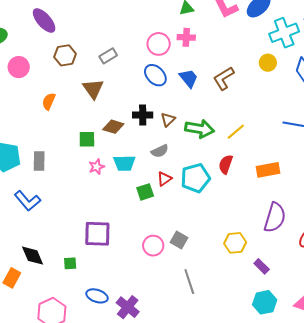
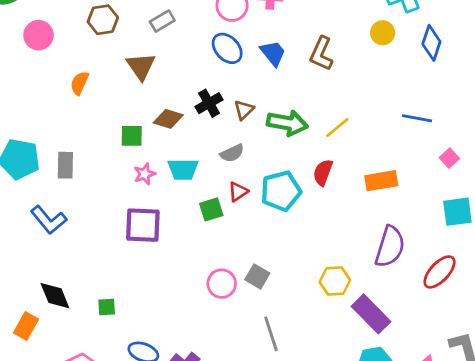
brown L-shape: (224, 78) -> (321, 54), turned -35
black cross: (143, 115) -> (209, 103), turned -30
purple square: (97, 234) -> (143, 225), moved
purple rectangle: (262, 266) -> (371, 314), size x1.8

